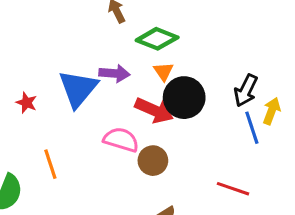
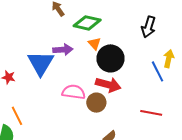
black arrow: (246, 91) -> (148, 27), moved
red arrow: (154, 110) -> (108, 85), moved
orange line: (50, 164) -> (17, 116), moved

